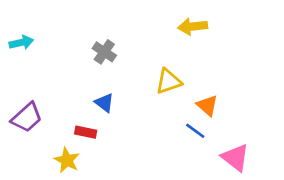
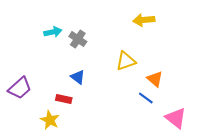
cyan arrow: (21, 43) -> (53, 32), moved

